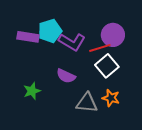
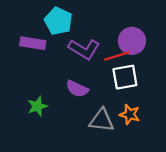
cyan pentagon: (50, 31) -> (58, 21), moved, turned -30
white square: (107, 66) -> (125, 77), turned 30

